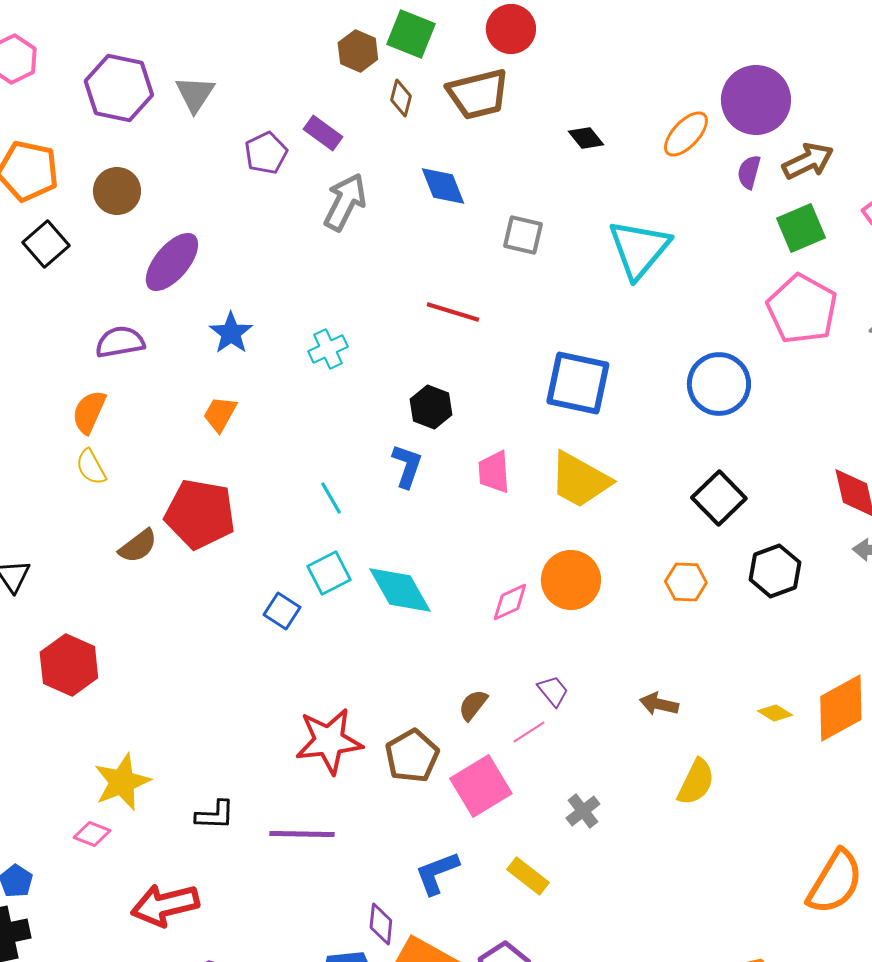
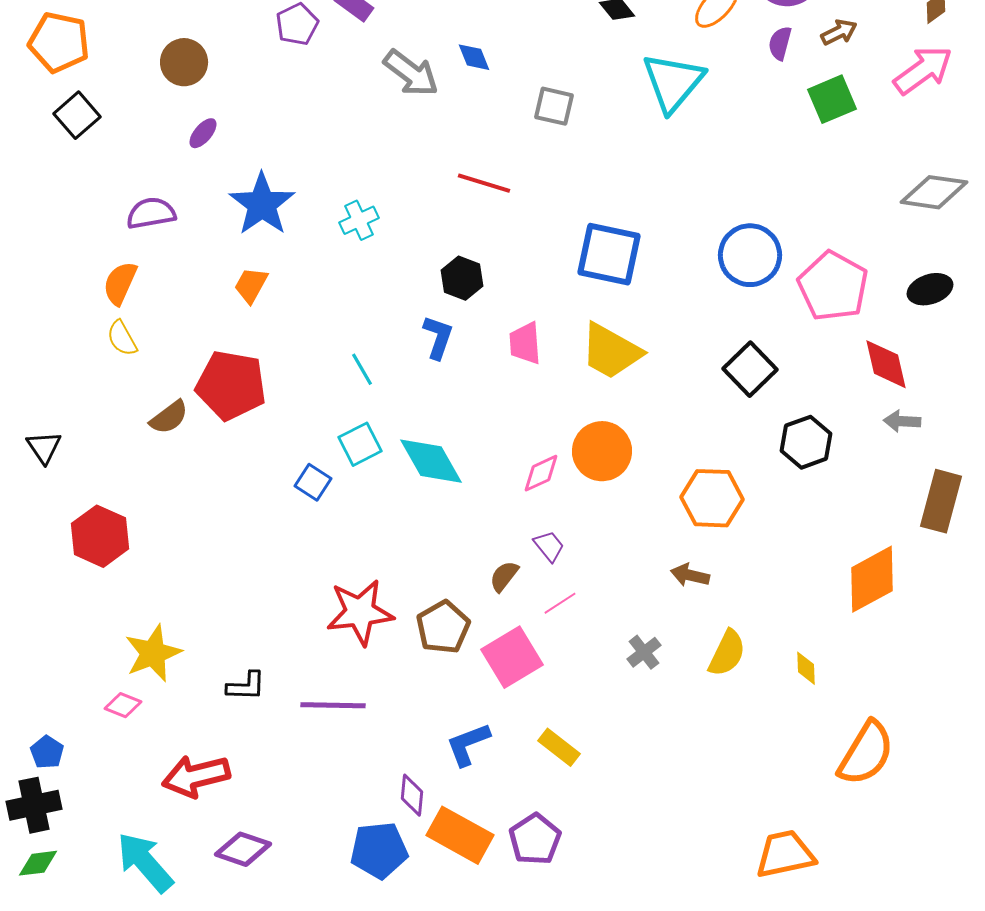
brown arrow: (808, 161) -> (839, 32), size x0.7
blue diamond: (443, 186) -> (474, 57), size x0.7
brown circle: (117, 191) -> (184, 62), moved
gray arrow: (345, 202) -> (411, 73), moved, turned 100
cyan triangle: (639, 249) -> (673, 82), moved
purple ellipse: (172, 262) -> (203, 133), size x0.5
pink pentagon: (802, 309) -> (833, 286), moved
blue star: (231, 333) -> (262, 204), size x1.5
orange hexagon: (686, 582) -> (712, 498), moved, size x1.5
purple trapezoid: (553, 691) -> (549, 546), moved
yellow diamond: (775, 713) -> (806, 668), moved, turned 56
gray cross: (583, 811) -> (644, 652), moved

